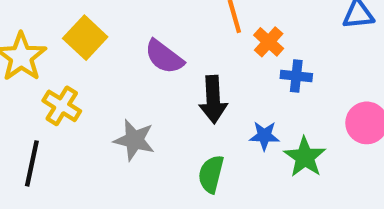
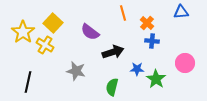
orange cross: (269, 42) -> (147, 23), moved
black arrow: (213, 99) -> (113, 52), turned -105
yellow cross: (62, 106) -> (45, 45), moved

